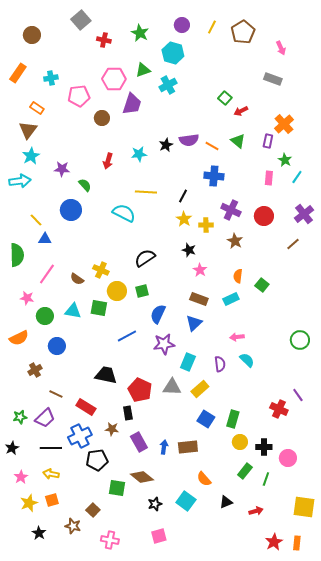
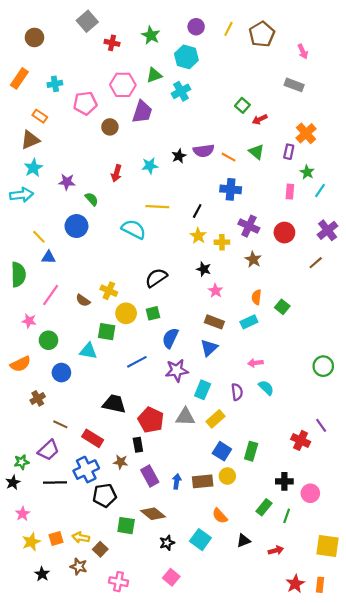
brown triangle: (28, 130) -> (30, 140), turned 30
cyan triangle: (73, 311) -> (88, 351), moved
green star: (20, 417) -> (22, 462), moved
yellow circle: (240, 442) -> (227, 476), moved
yellow arrow: (51, 474) -> (81, 537), moved
pink square: (159, 536) -> (171, 577), turned -35

